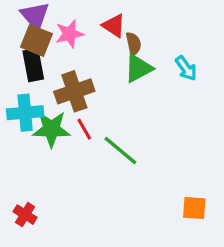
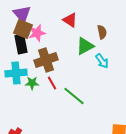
pink star: (69, 34) -> (37, 33), moved
brown semicircle: (133, 44) -> (102, 32), moved
cyan arrow: (186, 68) -> (102, 61), moved
green star: (51, 129) -> (32, 83), size x0.6

